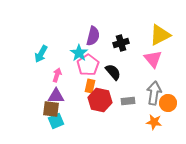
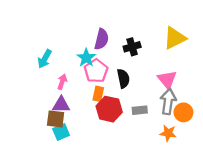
pink triangle: (153, 59) -> (167, 80), moved
black semicircle: (113, 72) -> (123, 78), turned 30

